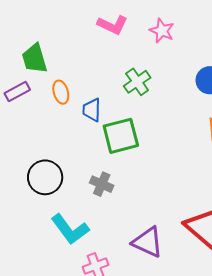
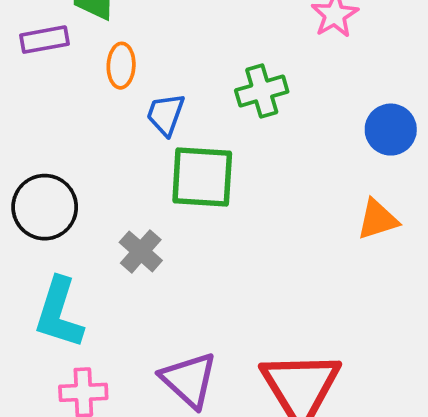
cyan L-shape: (70, 229) -> (59, 313), turned 36

